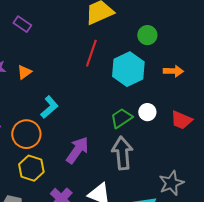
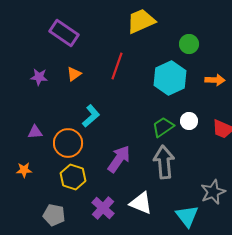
purple rectangle: (22, 24) -> (64, 33), size x1.6
red line: (91, 53) -> (117, 66), moved
orange triangle: (24, 72) -> (74, 74), moved

